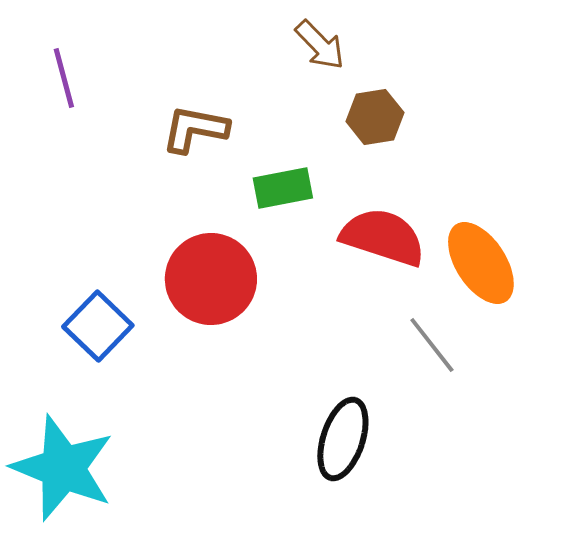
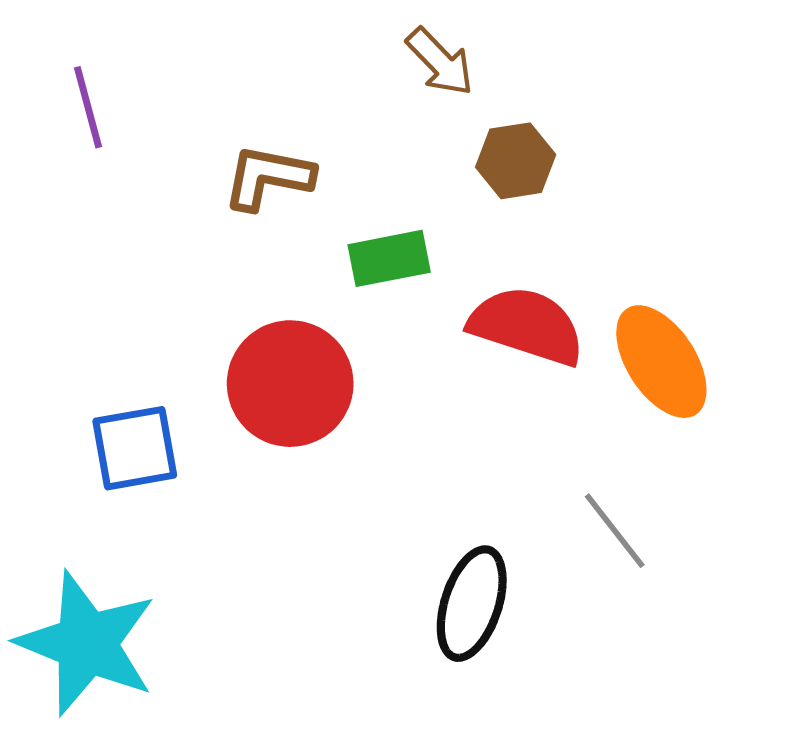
blue square: (98, 326) -> (135, 448), turned 36
gray line: (432, 345) -> (615, 531), moved

